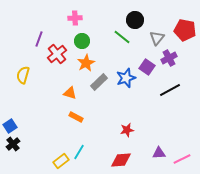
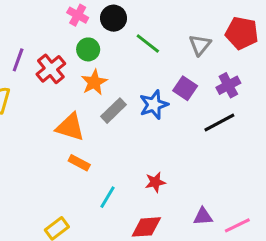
pink cross: (75, 18) -> (78, 15), turned 32
black circle: (135, 20) -> (114, 18), moved
purple line: (39, 39) -> (18, 60), moved
purple cross: (169, 58) -> (228, 85), moved
orange triangle: (70, 93) -> (70, 127), size x1.5
cyan line: (79, 152) -> (108, 197), moved

